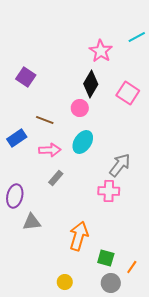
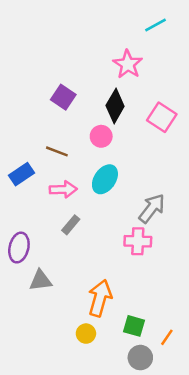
cyan line: (137, 37) -> (156, 25), moved
purple square: (26, 77) -> (63, 97), moved
yellow circle: (65, 282) -> (86, 334), moved

